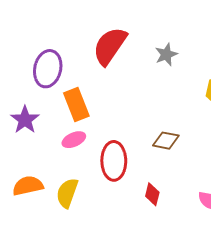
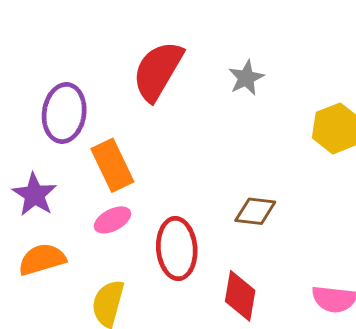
orange semicircle: (28, 186) -> (42, 259), moved
red diamond: (152, 194) -> (240, 296), size x1.4

